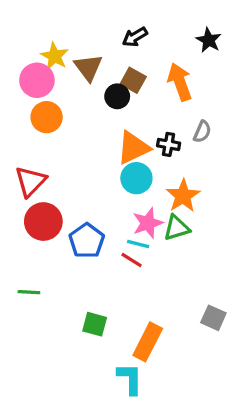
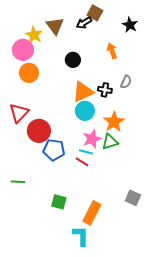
brown triangle: (88, 67) -> (55, 26), moved
brown square: (133, 80) -> (95, 13), moved
orange arrow: (180, 82) -> (112, 51), size x0.7
red circle: (43, 222) -> (39, 131), moved
blue pentagon: (87, 241) -> (54, 150), turned -30

